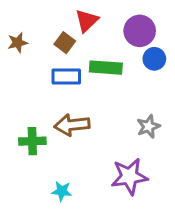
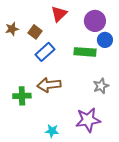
brown square: (65, 43) -> (35, 32), moved
green rectangle: (106, 68) -> (85, 52), moved
blue rectangle: (66, 76) -> (45, 52), turned -42
cyan star: (62, 191) -> (52, 131), moved

